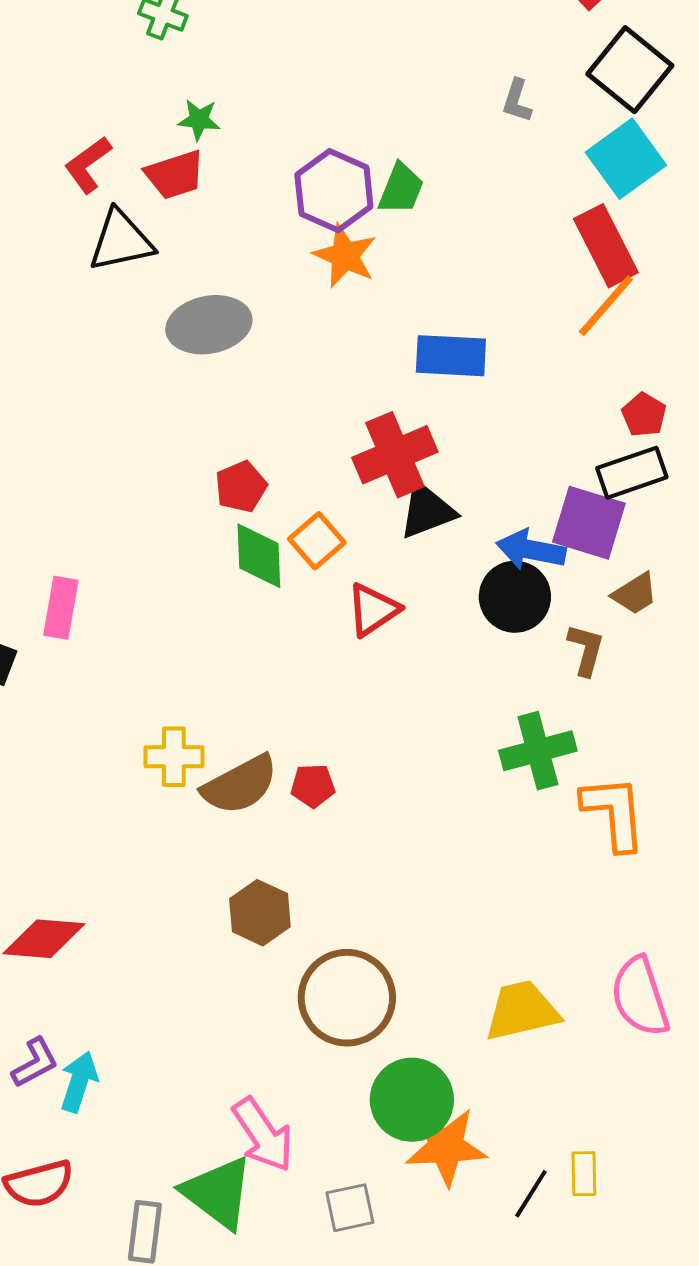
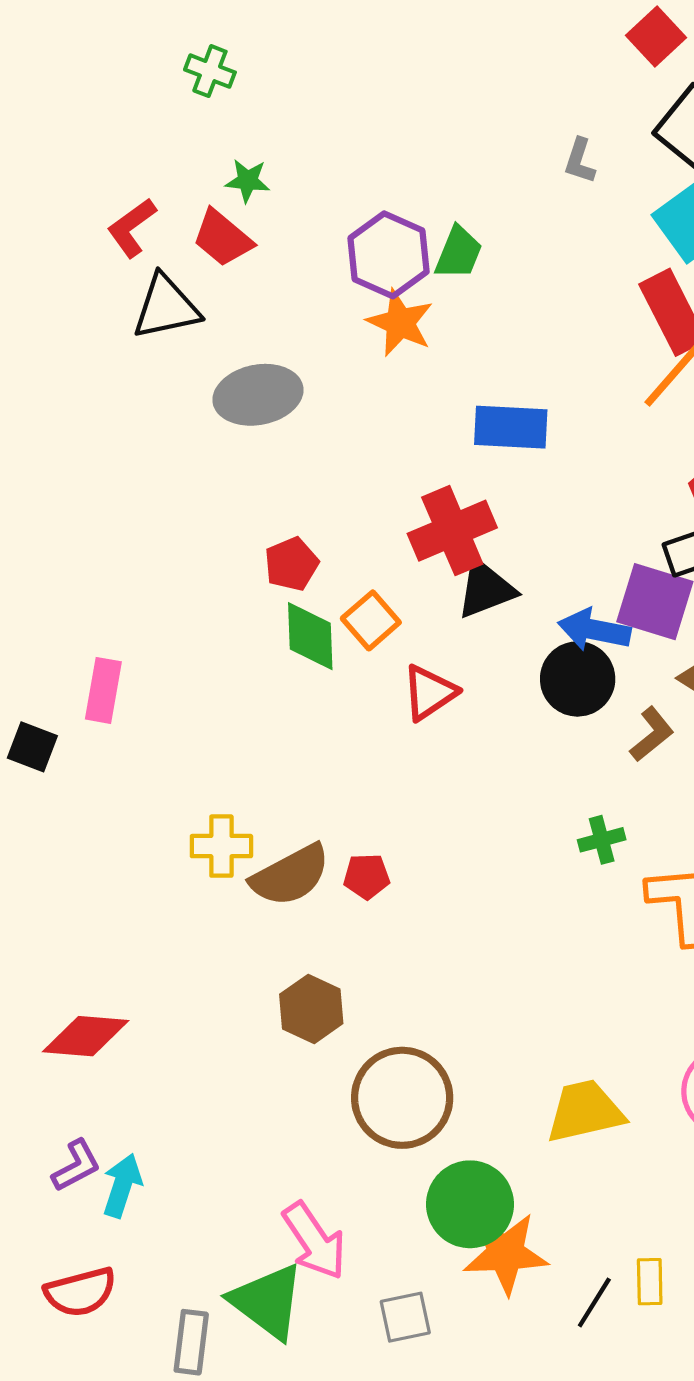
red trapezoid: (175, 175) -> (222, 238), turned 58
brown L-shape: (586, 650) -> (652, 734), turned 36
green cross: (538, 751) -> (602, 840), size x0.6

